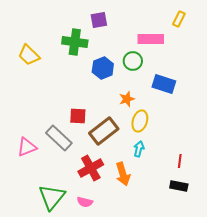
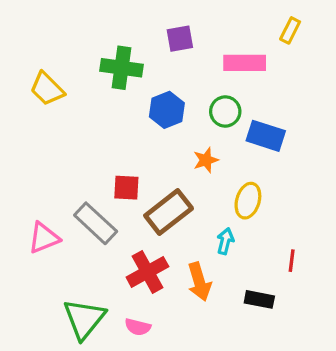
purple square: (99, 20) -> (180, 39), moved
green circle: (133, 61) -> (225, 111), moved
yellow ellipse: (140, 121) -> (248, 201), moved
black rectangle: (179, 186) -> (259, 299), moved

